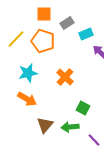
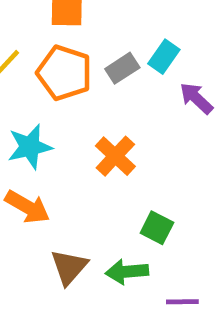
gray rectangle: (67, 23) -> (122, 68), moved
cyan rectangle: (86, 34) -> (164, 57), turned -32
purple line: (94, 140) -> (182, 302), turned -48

